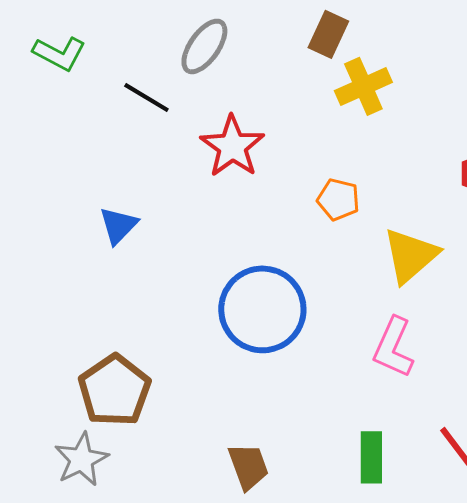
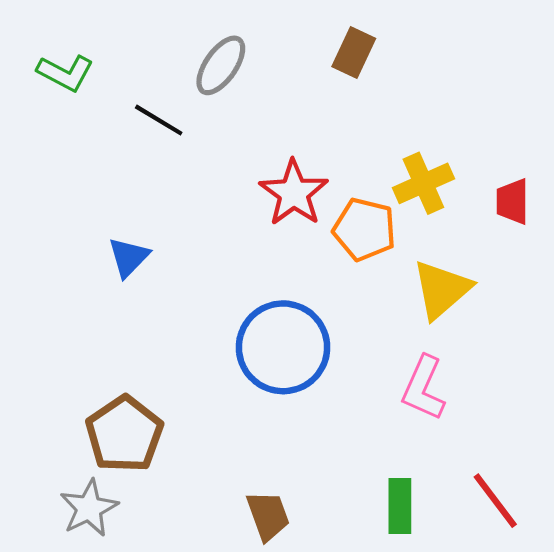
yellow cross: (363, 86) -> (423, 183), moved
red star: (232, 146) -> (294, 193), moved
orange pentagon: (338, 199) -> (364, 229), size x1.4

